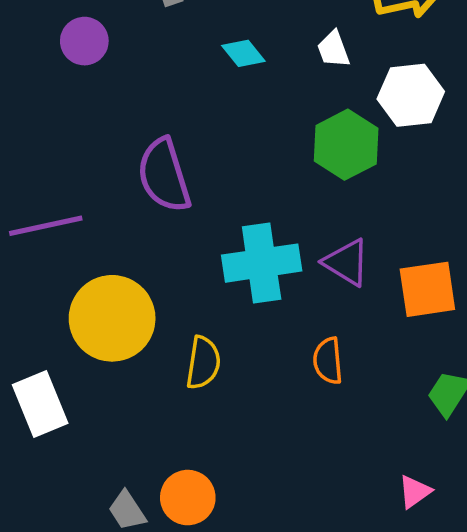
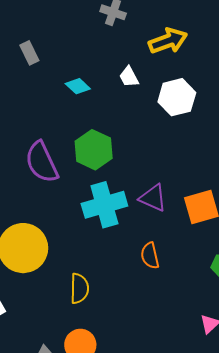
green hexagon: (346, 145) -> (94, 150), moved
yellow semicircle: (203, 363) -> (79, 288), moved

